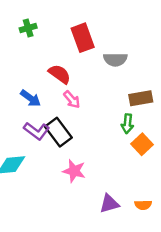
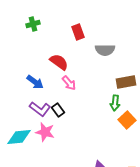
red rectangle: (83, 38) -> (78, 32), size x0.7
black rectangle: (58, 132) -> (58, 110), size x0.6
pink star: (74, 171) -> (45, 132), moved

